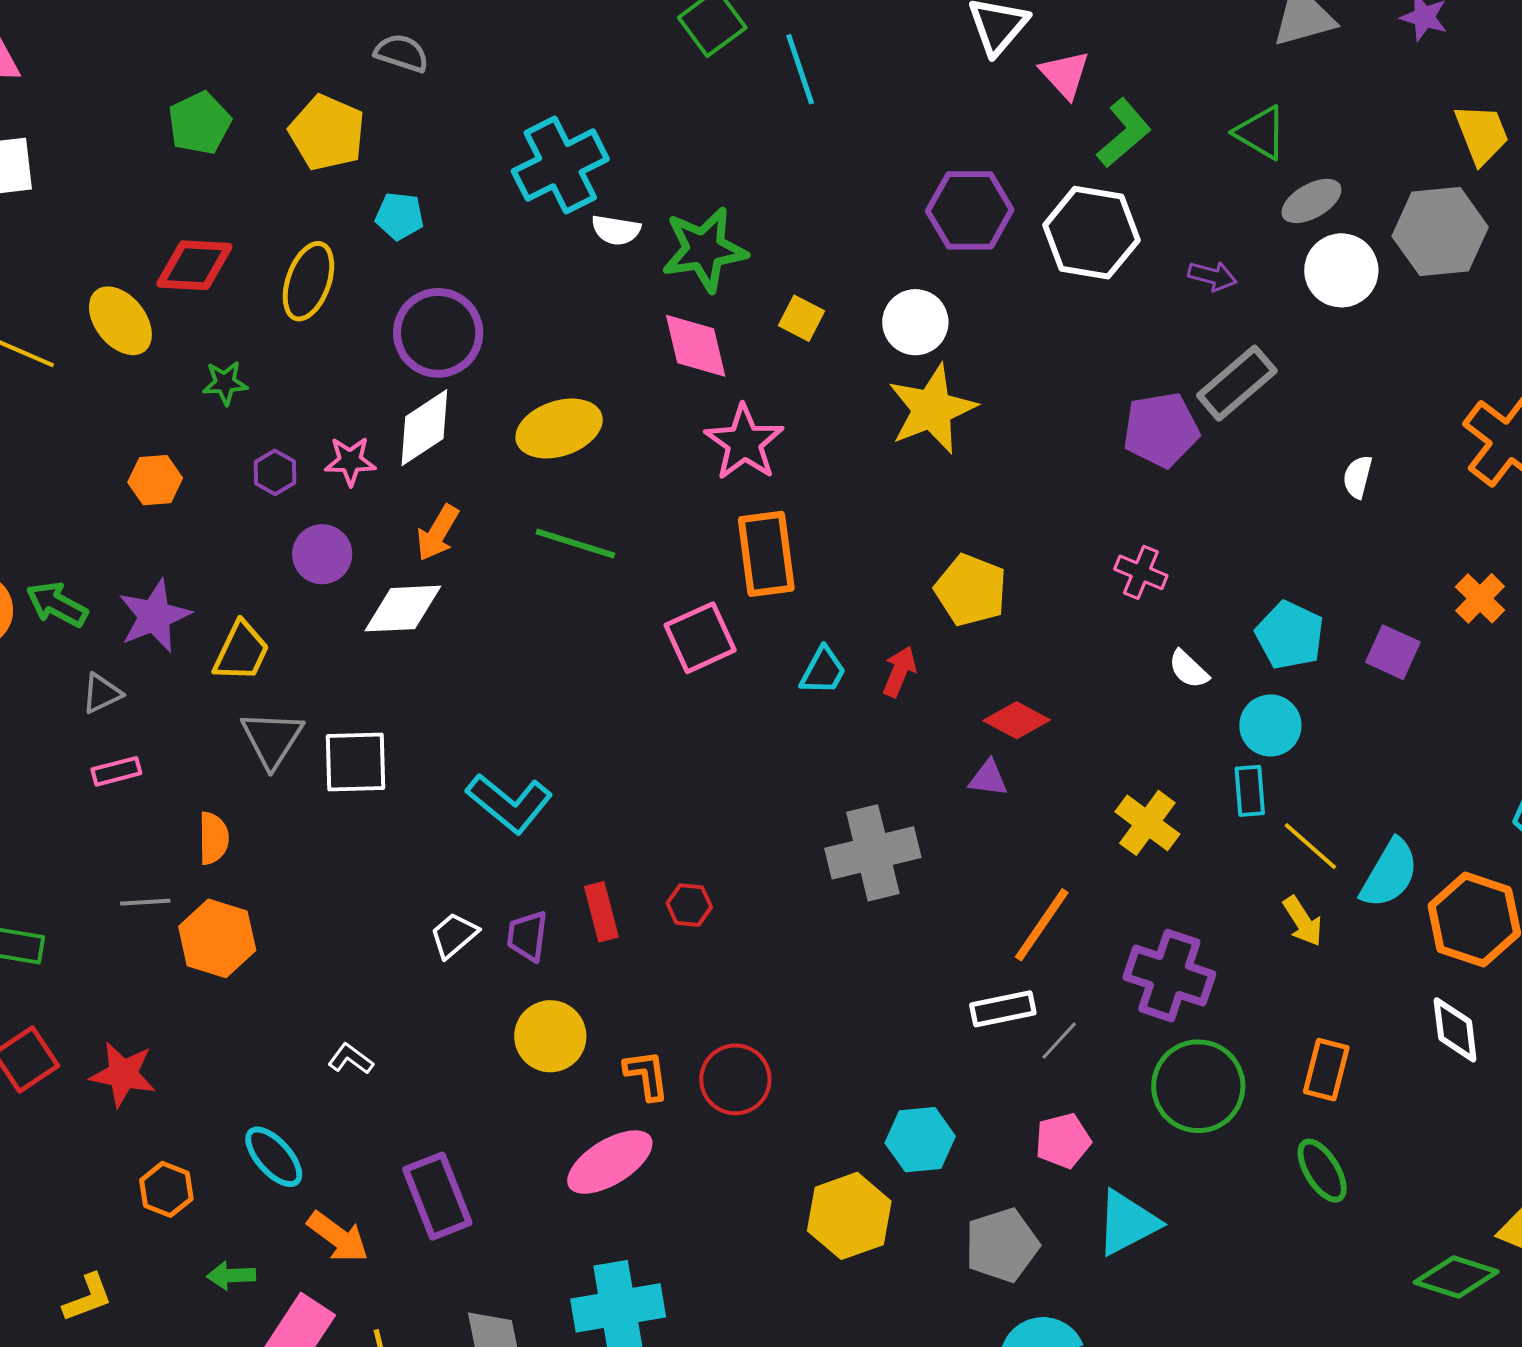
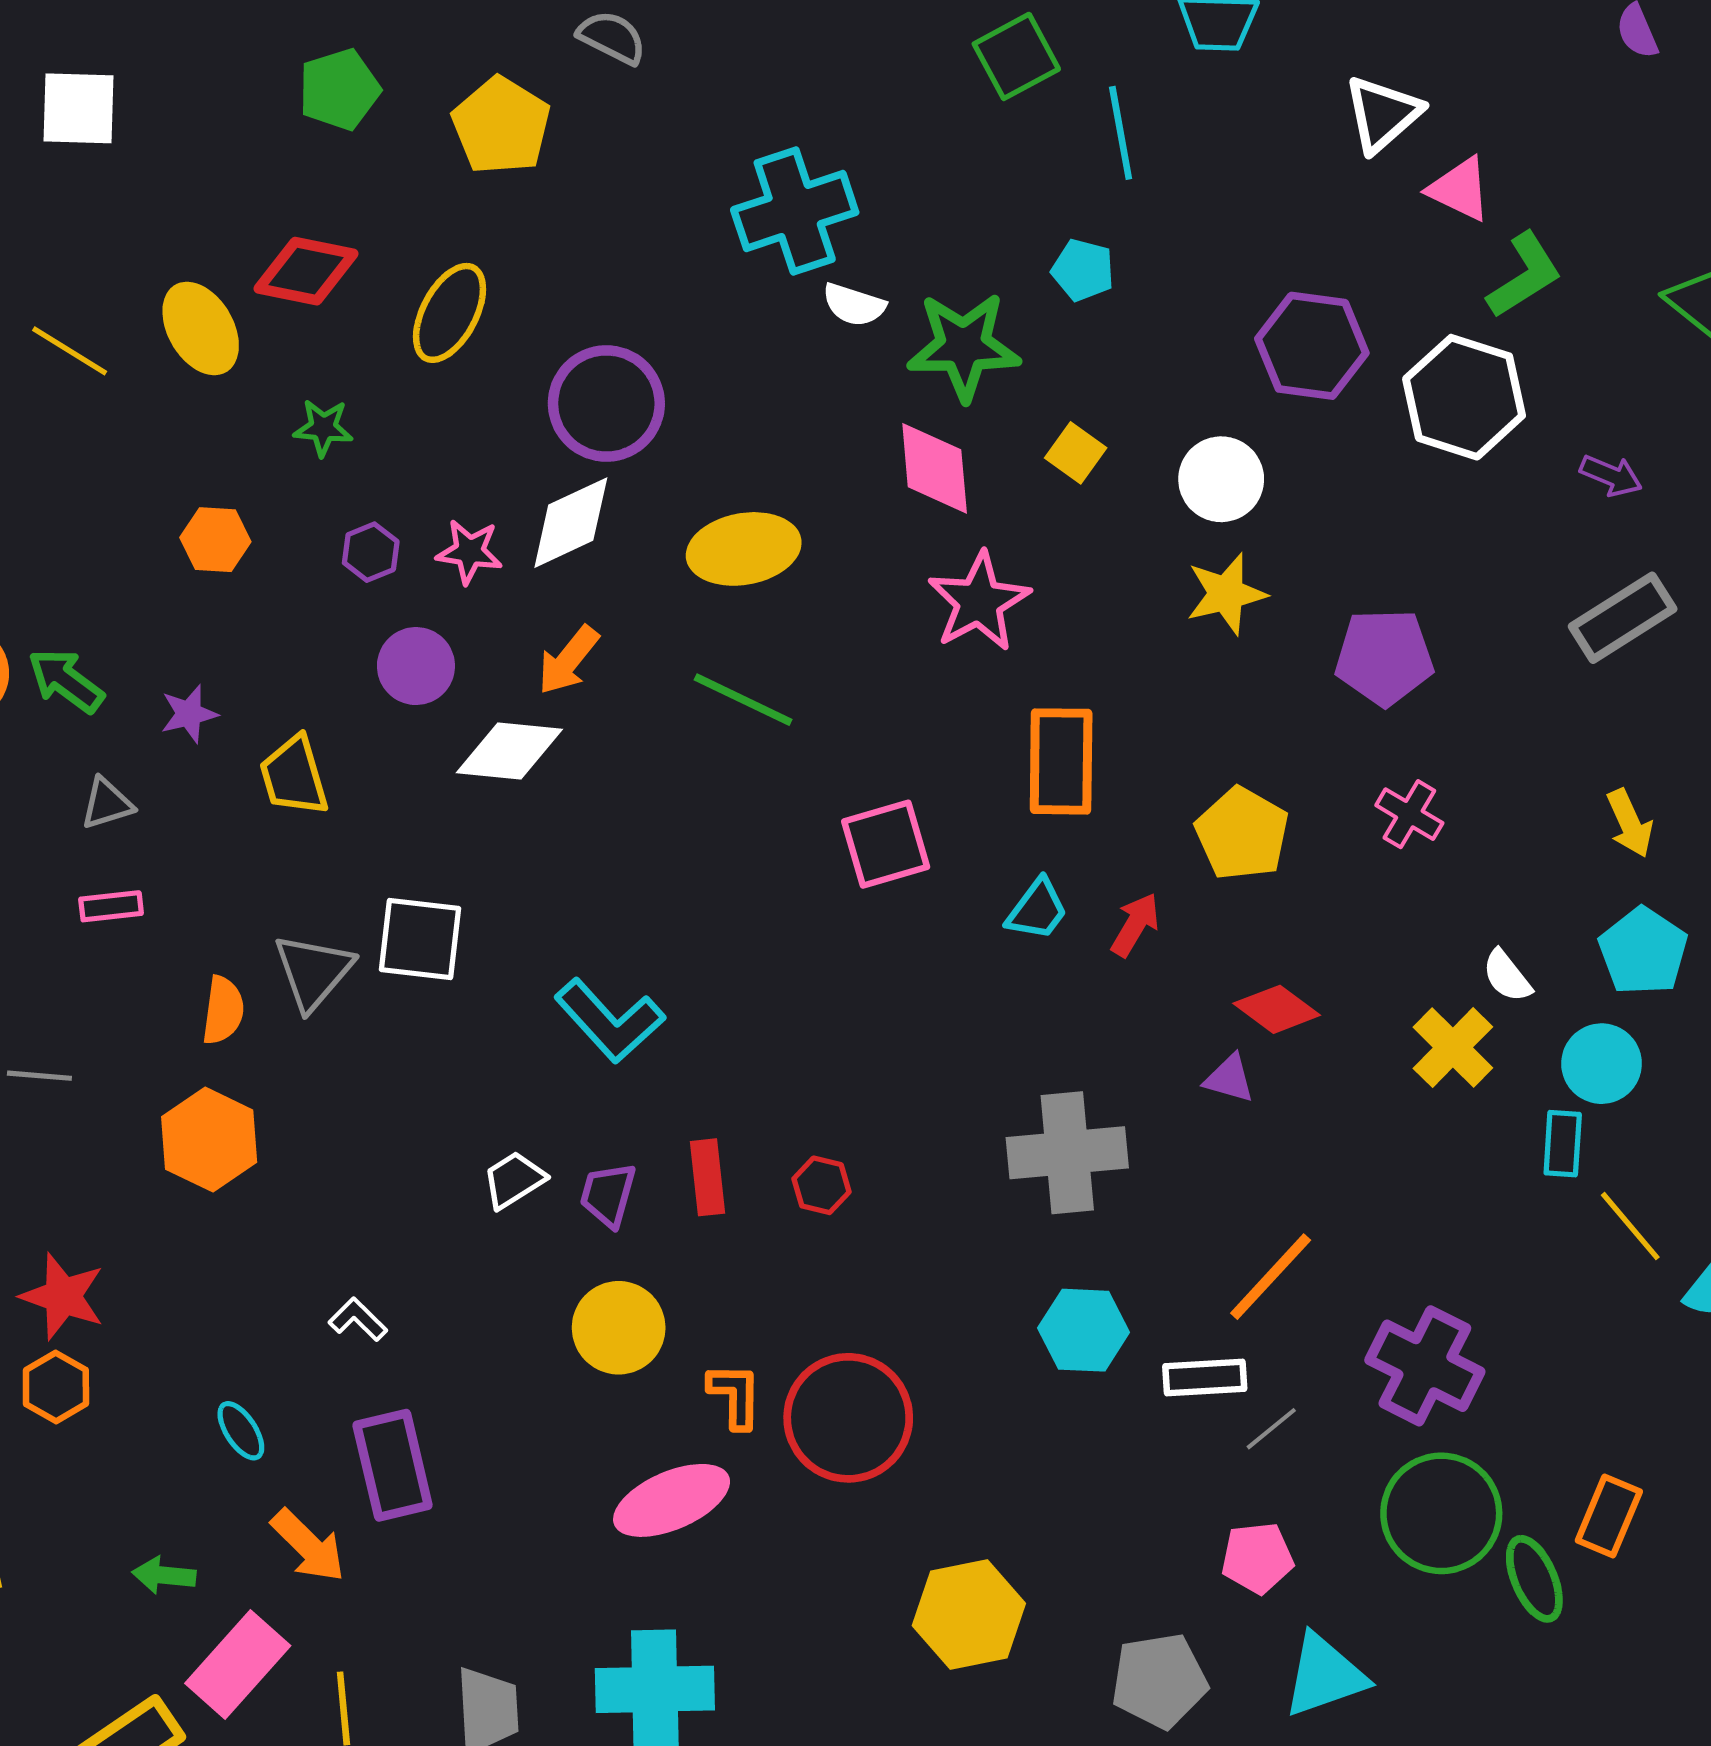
pink triangle: (1065, 74) -> (1460, 189), turned -30
cyan pentagon: (400, 216) -> (1083, 270), moved
yellow star: (932, 409) -> (1226, 594), size x0.7
purple pentagon: (1161, 430) -> (1384, 657), moved
orange rectangle: (766, 554) -> (1061, 761), moved
pink cross: (1141, 572) -> (1409, 814), moved
purple star: (154, 616) -> (189, 714), size x0.6
yellow trapezoid: (241, 652) -> (294, 776), turned 130
gray triangle: (272, 739) -> (313, 972), moved
yellow cross: (1147, 823) -> (1453, 1048), moved
gray line: (145, 902) -> (39, 1076), moved
yellow arrow: (1303, 921) -> (1630, 823), moved
red circle: (735, 1079) -> (848, 1418), size x1.4
cyan hexagon: (920, 1140) -> (1084, 1330), moved
cyan ellipse: (274, 1157) -> (241, 1431), size x0.7
green ellipse: (1322, 1171) -> (1534, 1579), moved
orange hexagon: (166, 1189) -> (56, 1387), moved
purple rectangle: (437, 1196) -> (393, 1465), moved

